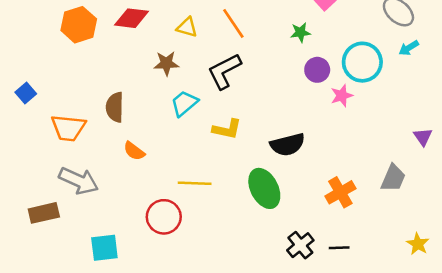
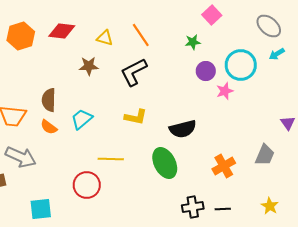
cyan trapezoid: (184, 103) -> (82, 119), moved
orange semicircle: (134, 151) -> (49, 127), moved
yellow star: (418, 244) -> (270, 206), moved
black cross: (300, 245) -> (193, 207), turned 30

